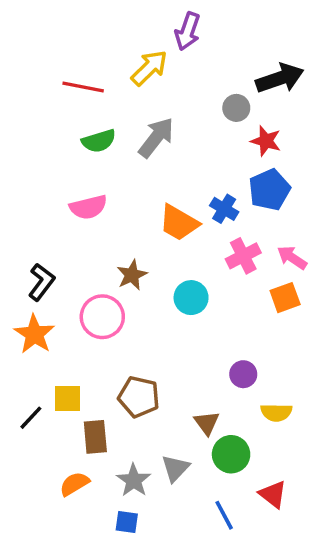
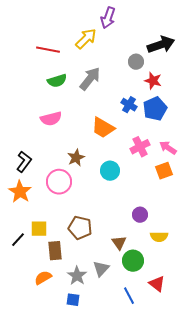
blue cross: (224, 209) -> (129, 105), moved

